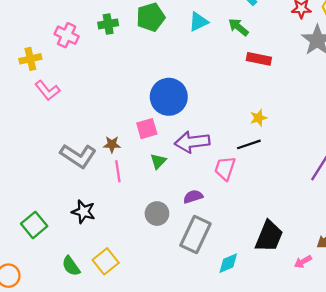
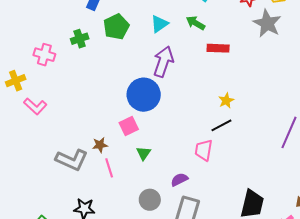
purple arrow: (192, 142) -> (163, 62), moved, turned 124

